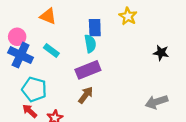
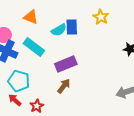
cyan semicircle: (90, 44) -> (59, 30), moved, turned 70
cyan rectangle: (51, 50) -> (34, 47), size x1.5

